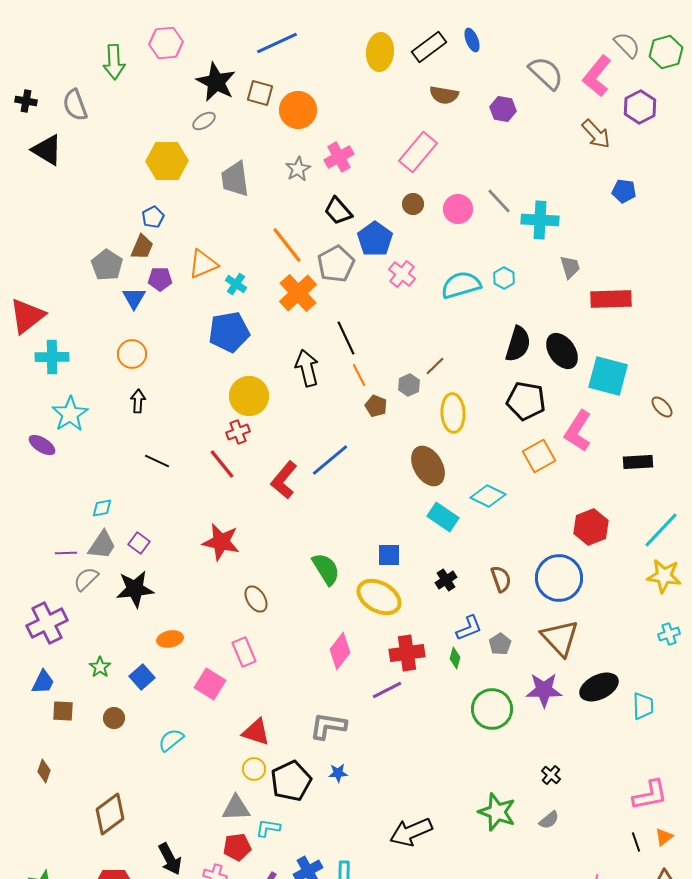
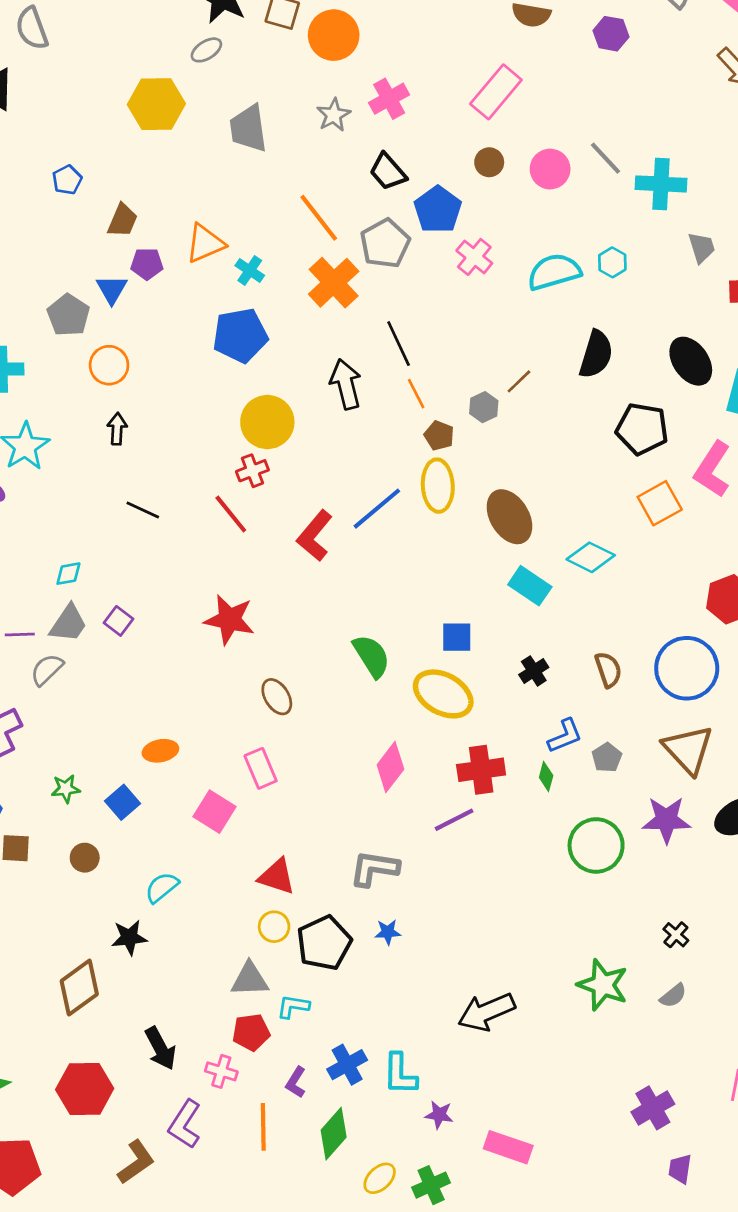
blue pentagon: (153, 217) -> (67, 180), moved
gray pentagon: (107, 265) -> (68, 315), moved
black semicircle: (518, 344) -> (596, 354), moved
yellow ellipse: (453, 413) -> (438, 486), moved
black star: (135, 589) -> (129, 937), moved, size x0.7
green star: (100, 667) -> (66, 789), turned 30

